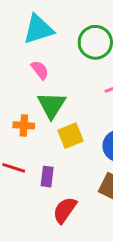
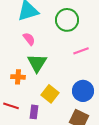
yellow square: (71, 136) -> (50, 94), moved, turned -30

